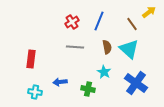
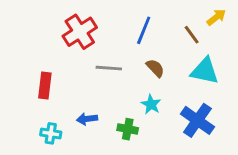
red cross: (72, 22) -> (80, 32), moved, size x1.6
brown semicircle: (107, 47) -> (155, 68), turned -32
cyan triangle: (129, 49) -> (205, 71), moved, turned -30

